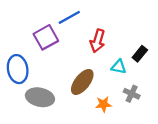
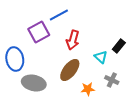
red arrow: (98, 41) -> (73, 40), moved
cyan triangle: (119, 67) -> (101, 57), turned 32

